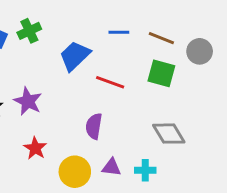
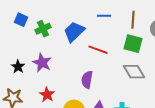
green cross: (29, 31) -> (43, 29), moved
brown line: (161, 38) -> (133, 20), turned 72
gray diamond: (169, 134) -> (134, 72), moved

